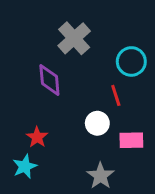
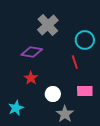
purple diamond: (49, 80) -> (32, 52), turned -75
white circle: (97, 123) -> (53, 94), moved
red star: (37, 137) -> (31, 78), moved

